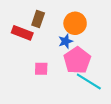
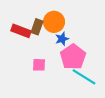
brown rectangle: (38, 19) -> (37, 27), moved
orange circle: (75, 23) -> (54, 22), moved

